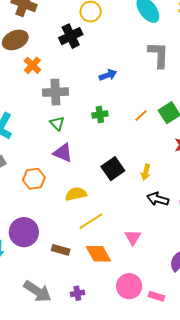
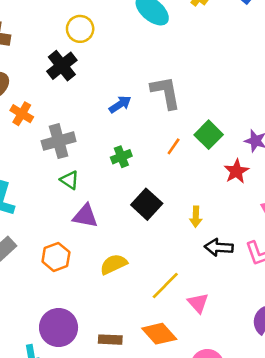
gray L-shape: (159, 55) -> (166, 92), moved
black square: (113, 169) -> (147, 204), moved
yellow line: (91, 221) -> (165, 285), moved

